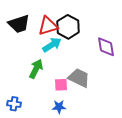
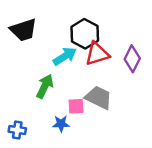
red triangle: (48, 26) -> (97, 54), moved
purple diamond: (106, 47) -> (132, 59), turned 35
blue star: (59, 107) -> (61, 124), moved

